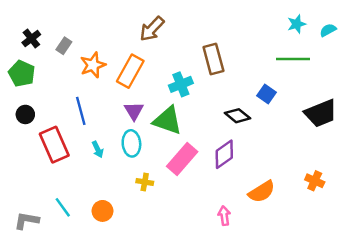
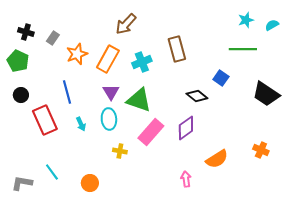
black cross: (31, 39) -> (26, 32), turned -35
cyan cross: (181, 84) -> (142, 62), moved
black trapezoid: (321, 113) -> (266, 94), turned 56
orange circle: (102, 211) -> (90, 183), moved

